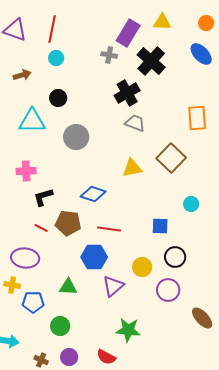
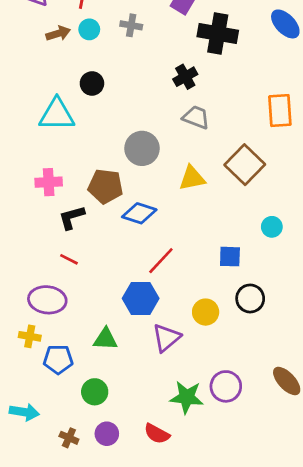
gray cross: (109, 55) -> (131, 25), moved
black cross: (151, 61) -> (218, 33), turned -32
brown arrow: (22, 75) -> (58, 33), moved
black cross: (127, 93) -> (185, 77), size x0.7
gray circle: (76, 137) -> (142, 148), moved
brown pentagon: (68, 223) -> (105, 186), moved
red line: (109, 229) -> (161, 261), turned -55
purple circle: (168, 290) -> (226, 386), moved

